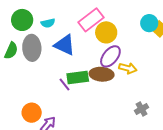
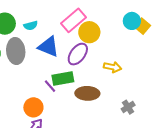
purple ellipse: (110, 56) -> (78, 54), moved
brown ellipse: (102, 74) -> (87, 93), moved
orange circle: (32, 113) -> (33, 107), moved

